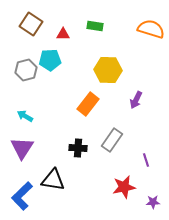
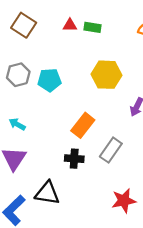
red triangle: (63, 34) -> (70, 25), moved
cyan pentagon: (50, 60) -> (49, 80), moved
orange rectangle: (88, 104) -> (83, 125), moved

